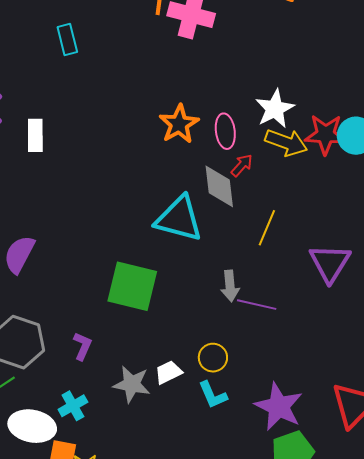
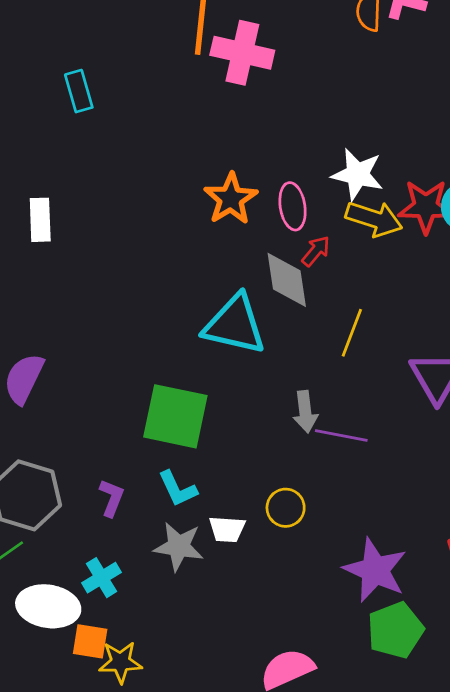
white star: (275, 109) -> (357, 174), turned -30
white trapezoid: (168, 372) -> (227, 529), turned -148
cyan L-shape: (213, 395) -> (178, 489), moved

